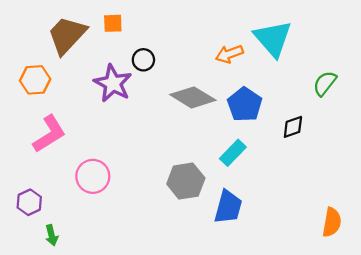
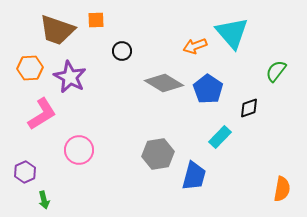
brown trapezoid: (67, 35) -> (57, 30), turned -114
purple star: (113, 83) -> (70, 77), moved
cyan rectangle: (233, 153) -> (220, 137), moved

